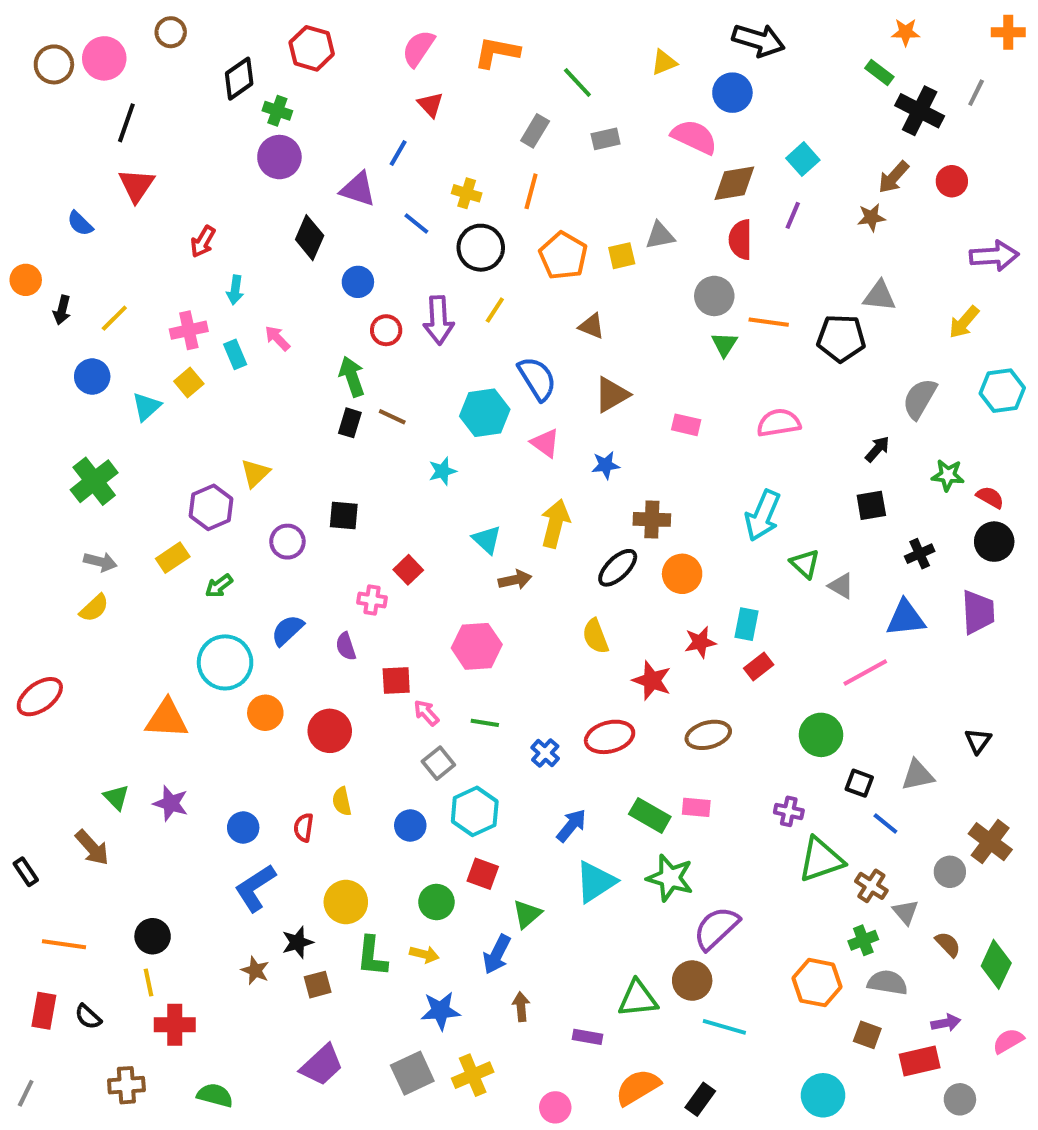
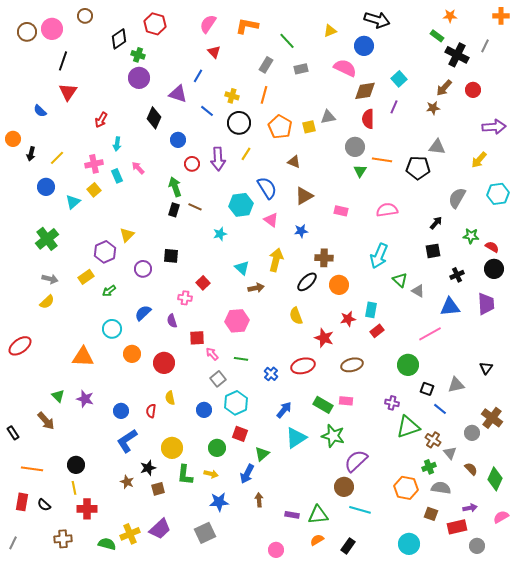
cyan circle: (225, 662) -> (112, 329), size x0.7
green triangle: (638, 999) -> (318, 515), moved
yellow cross: (473, 1075) -> (130, 534), moved
orange semicircle: (638, 1087) -> (317, 540), size x0.6

